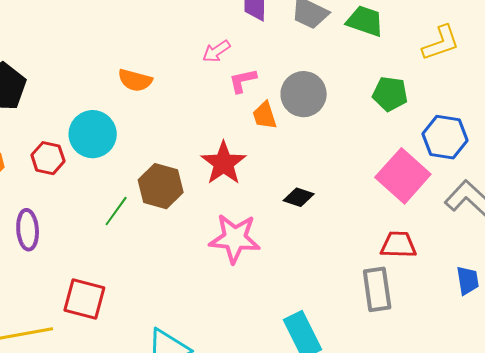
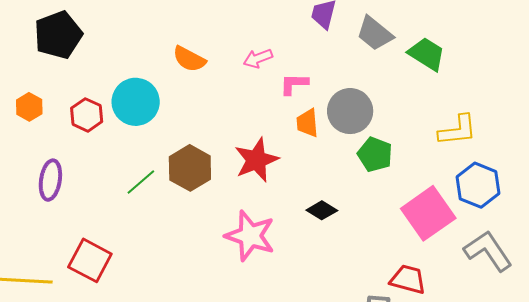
yellow L-shape: (441, 43) -> (458, 130), moved
pink arrow: (216, 51) -> (258, 58), moved
green pentagon: (390, 94) -> (375, 154), moved

